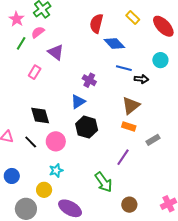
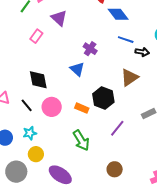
blue triangle: (78, 102) -> (77, 69), turned -49
orange rectangle: (129, 126) -> (82, 108), moved
black hexagon: (87, 127) -> (103, 98), moved
cyan star: (56, 170) -> (30, 133), moved
green arrow: (104, 182) -> (81, 140), moved
brown circle: (129, 205) -> (115, 169), moved

